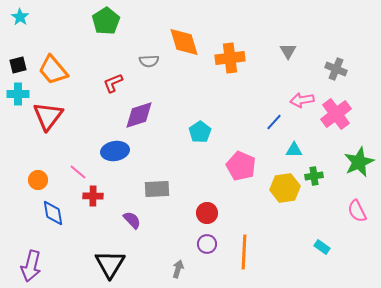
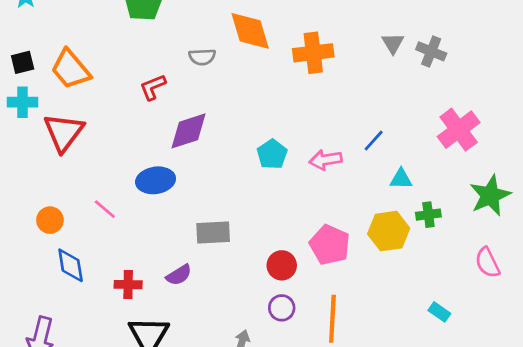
gray cross: (336, 69) -> (431, 51), moved
pink arrow: (302, 100) -> (326, 160), moved
pink pentagon: (241, 166) -> (330, 245), moved
red cross: (93, 196) -> (128, 285), moved
purple semicircle: (132, 220) -> (179, 275), turned 102

